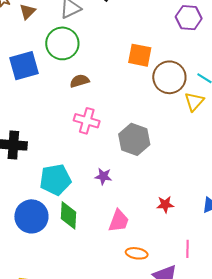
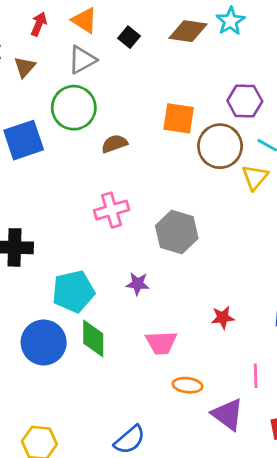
purple hexagon: (189, 18) -> (245, 101), moved
brown semicircle: (79, 81) -> (114, 144), moved
pink cross: (87, 121) -> (112, 210), turned -30
pink trapezoid: (119, 221) -> (161, 343), turned 70

